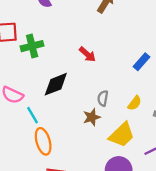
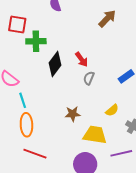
black diamond: (56, 84) -> (55, 64), moved, turned -45
gray semicircle: (103, 98) -> (89, 78), moved
yellow trapezoid: (122, 135) -> (95, 135), turned -140

